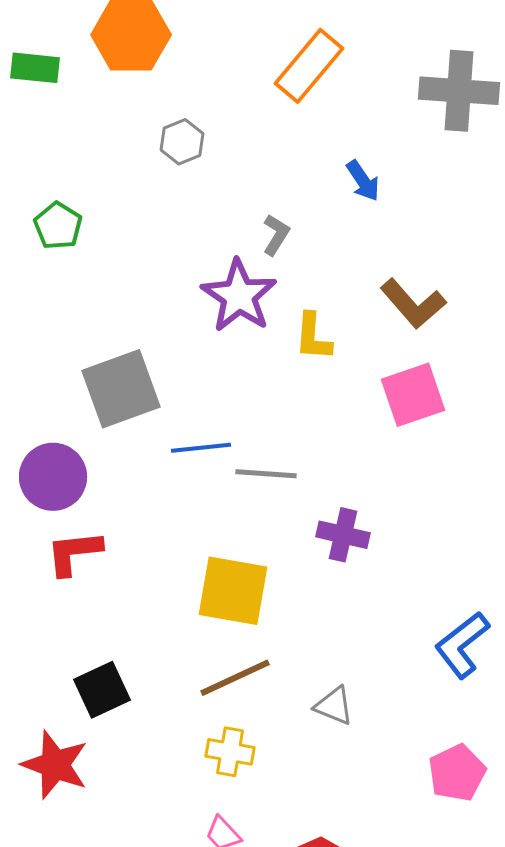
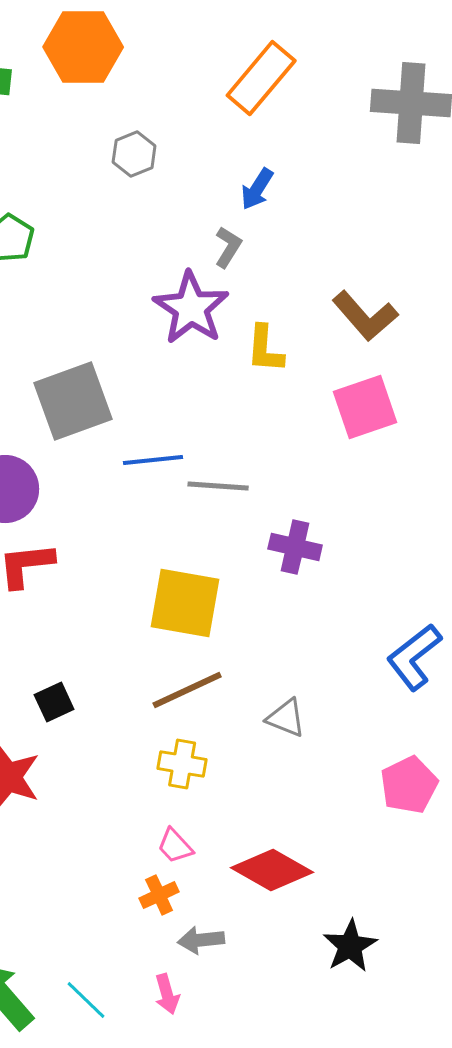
blue arrow: (363, 181) -> (257, 189), moved, turned 66
black square: (102, 690) -> (54, 702), size x0.7

